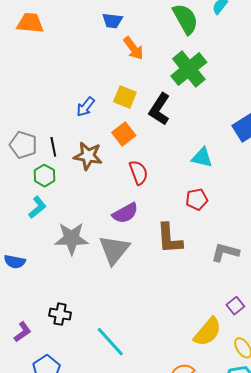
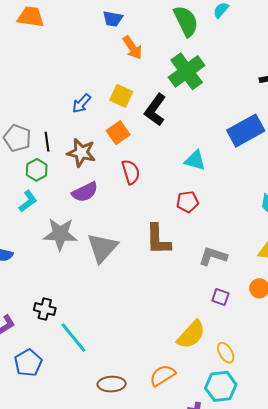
purple semicircle: (125, 213) -> (85, 192), moved
purple square: (235, 306) -> (220, 297), moved, turned -36
cyan line: (110, 342) -> (73, 338), moved

